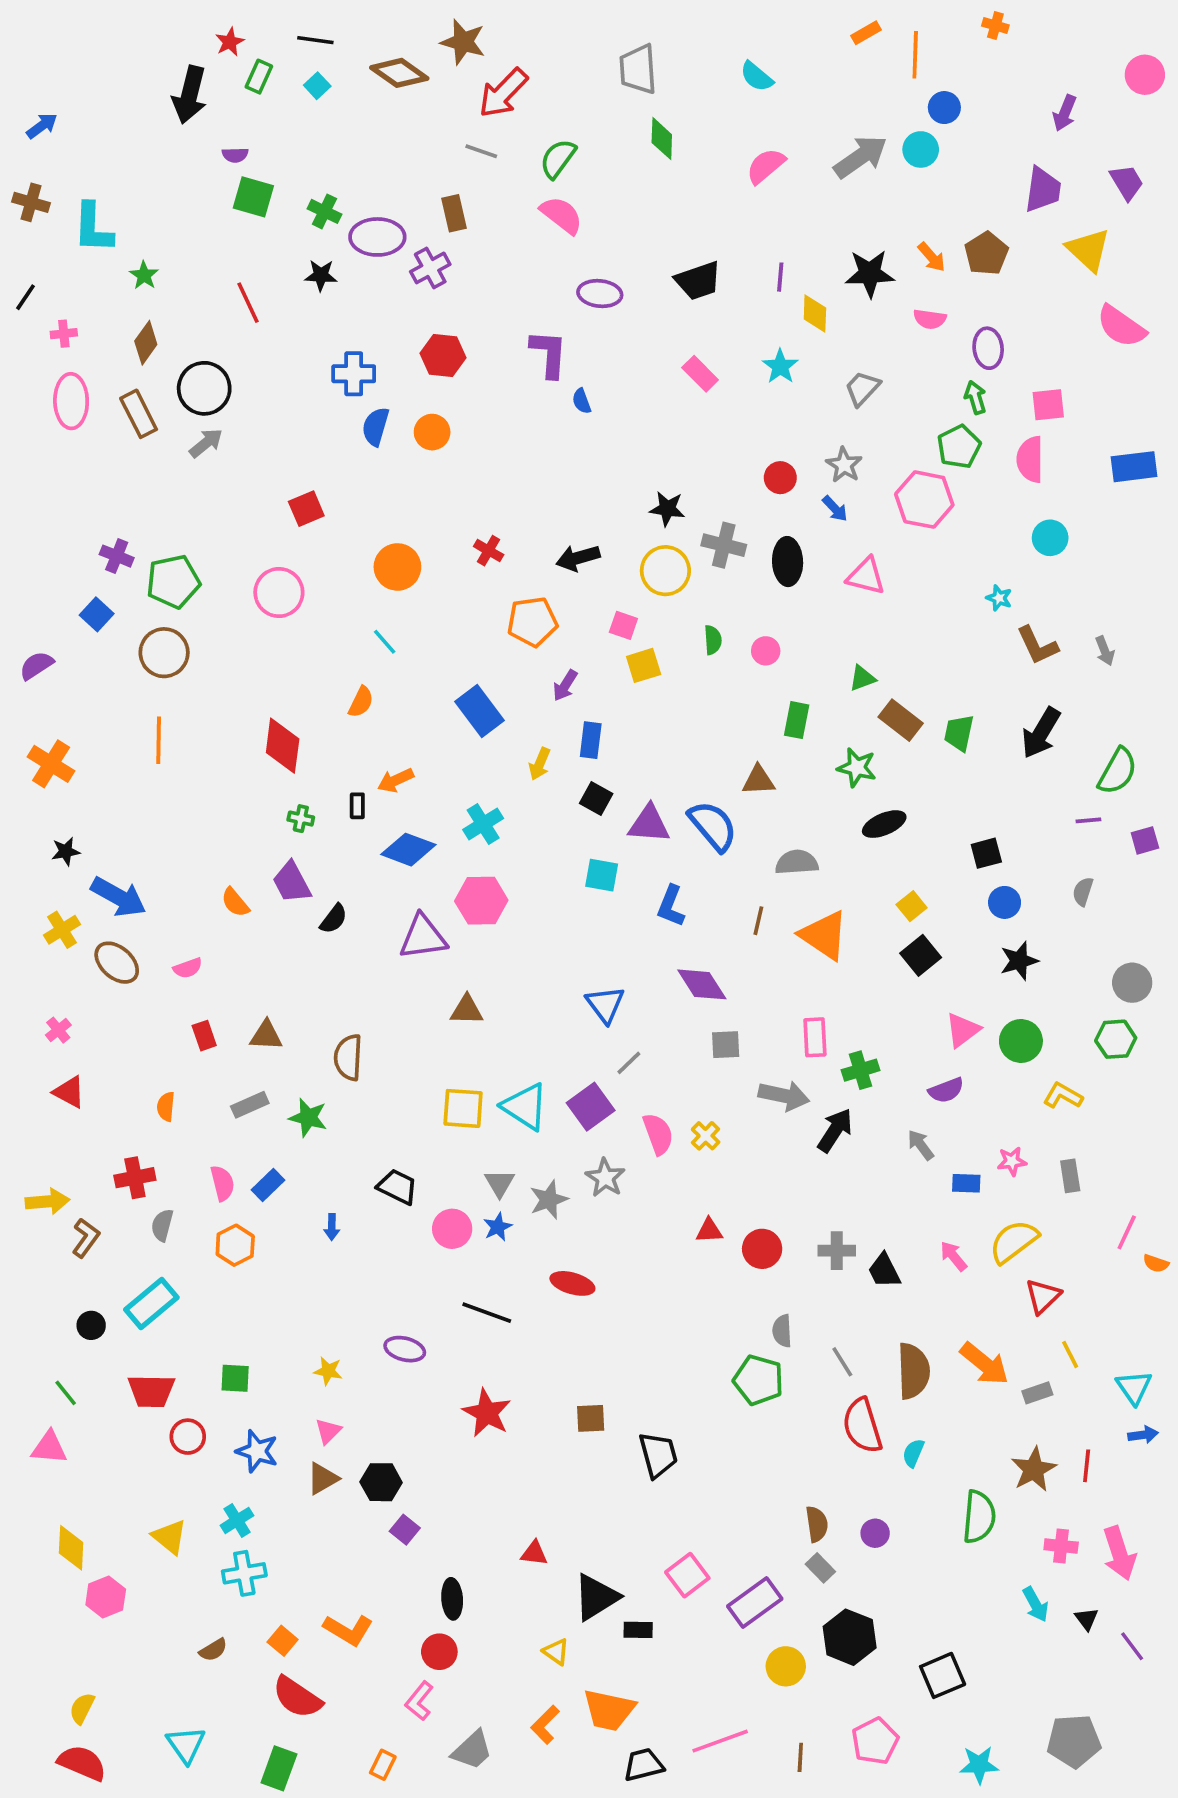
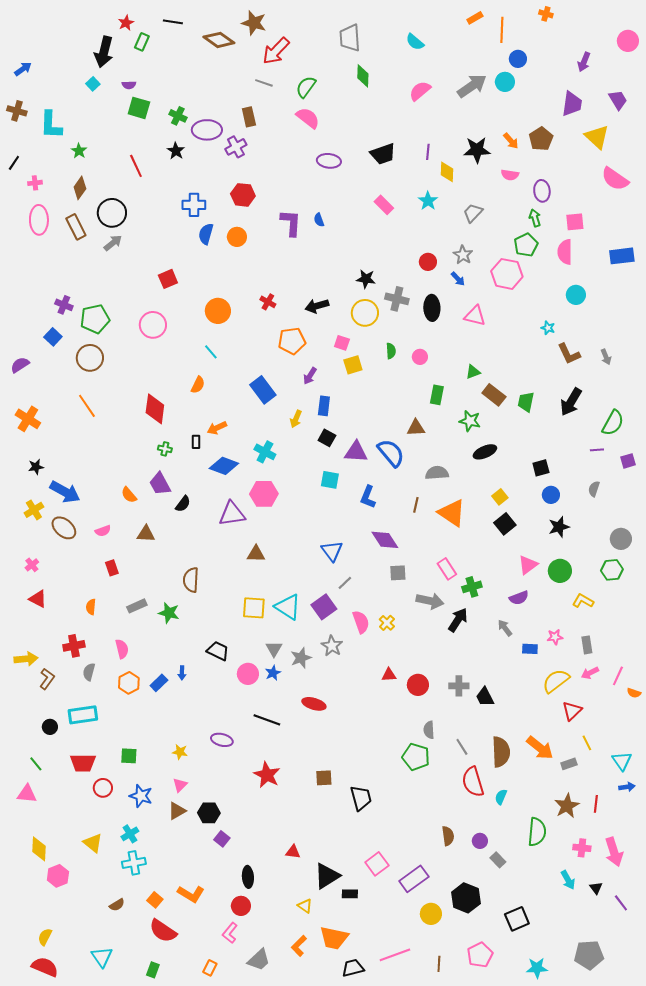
cyan square: (317, 86) -> (93, 84), moved
black star: (321, 275) -> (176, 151), turned 30
purple L-shape: (549, 354) -> (291, 223), moved
orange line: (159, 740) -> (87, 406), turned -35
cyan cross: (483, 824) -> (265, 452), turned -30
brown triangle: (266, 1036) -> (146, 534), moved
pink rectangle: (815, 1037) -> (447, 569), turned -30
blue rectangle: (268, 1185) -> (159, 683), moved
pink arrow: (953, 1256) -> (590, 673), moved, turned -78
cyan rectangle: (151, 1304) -> (83, 715), turned 32
gray rectangle: (820, 1568) -> (498, 860), moved
green rectangle: (279, 1768) -> (153, 970), size x0.7

